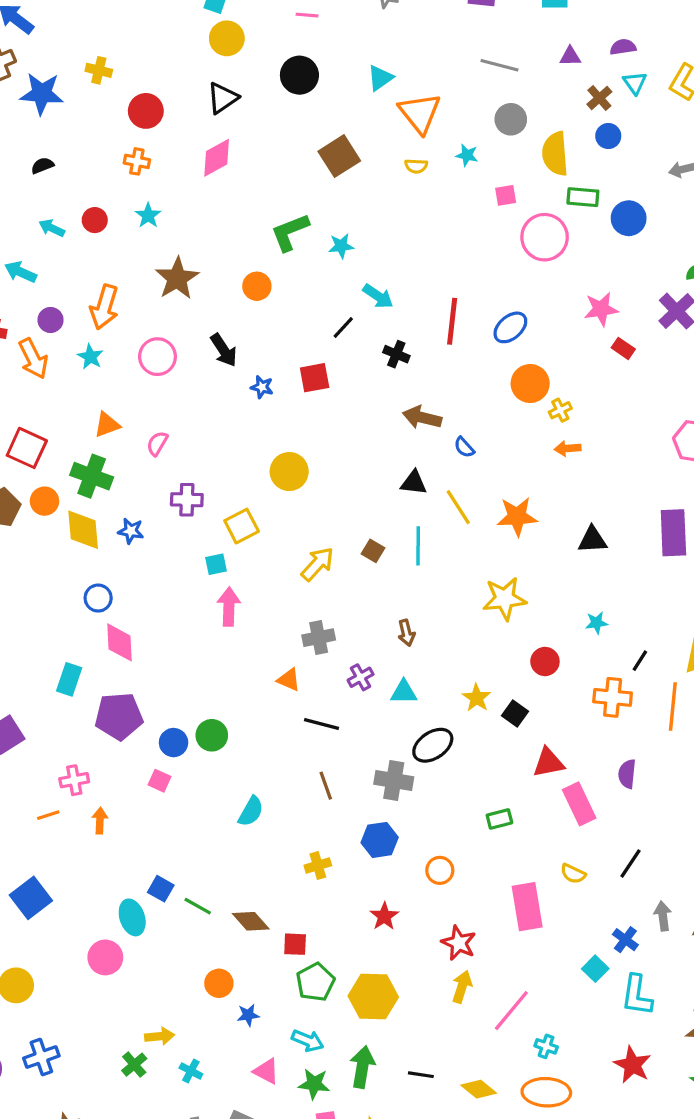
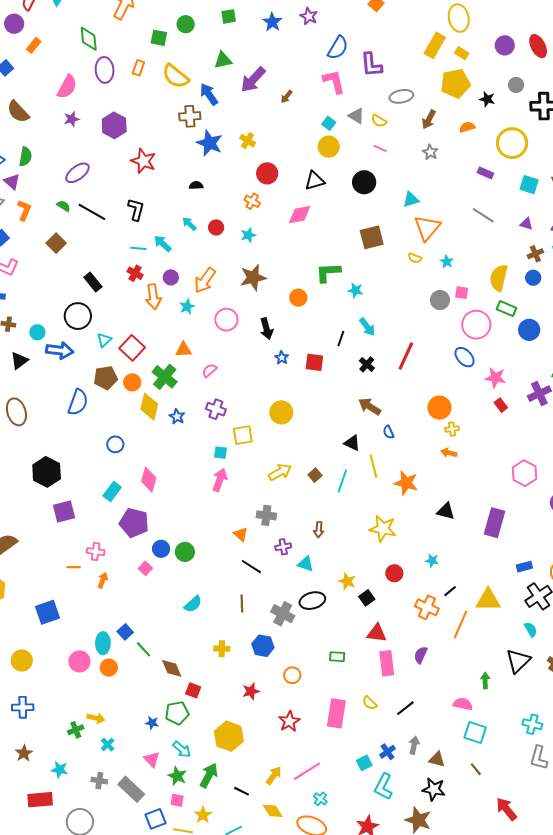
gray circle: (511, 119) -> (440, 300), moved
blue ellipse: (510, 327) -> (465, 357), moved, turned 70
black line: (343, 328) -> (341, 339), turned -42
blue circle: (98, 598) -> (115, 444), moved
yellow star: (477, 698) -> (347, 581), turned -30
green pentagon: (315, 982) -> (177, 713), moved
orange circle: (219, 983) -> (109, 668), moved
yellow arrow: (462, 987) -> (274, 776), moved

